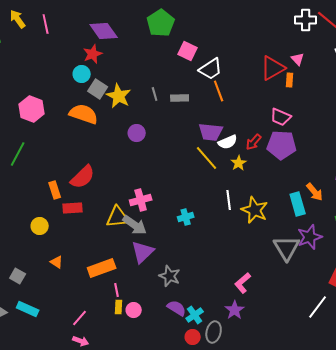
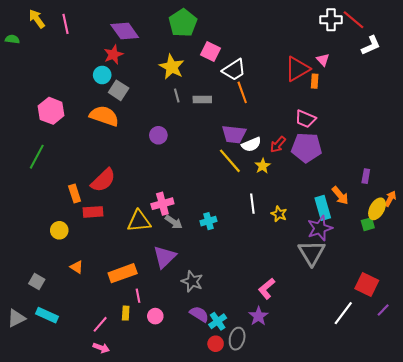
yellow star: (119, 96) -> (172, 67), moved
yellow star: (255, 210) -> (279, 214), size x0.6
gray arrow: (135, 225) -> (174, 222), moved, size x0.7
purple star: (310, 237) -> (320, 228), moved
yellow rectangle: (119, 307) -> (126, 313), moved

